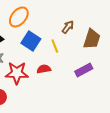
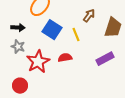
red star: (17, 73) -> (38, 62), turned -30

